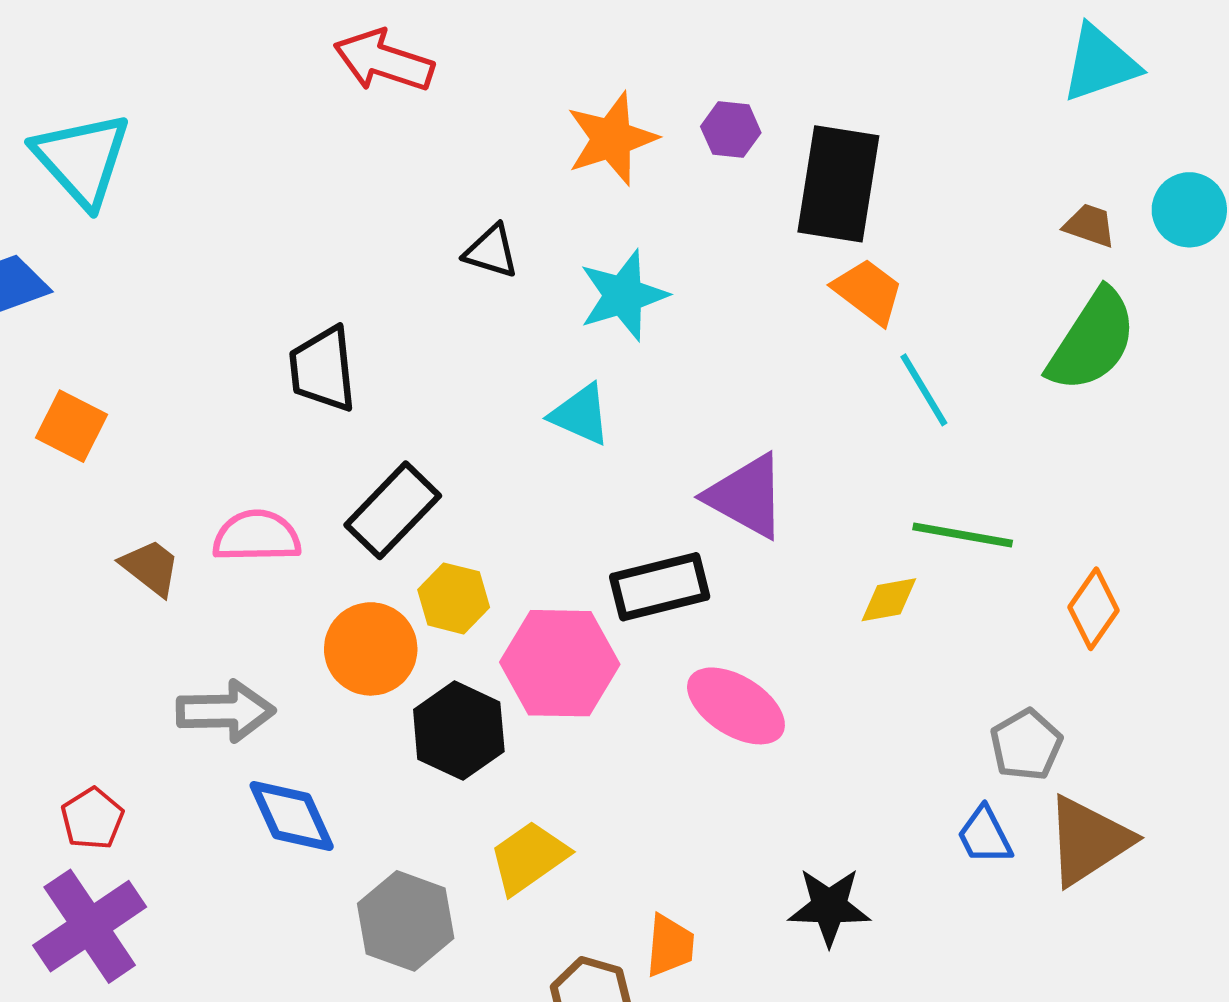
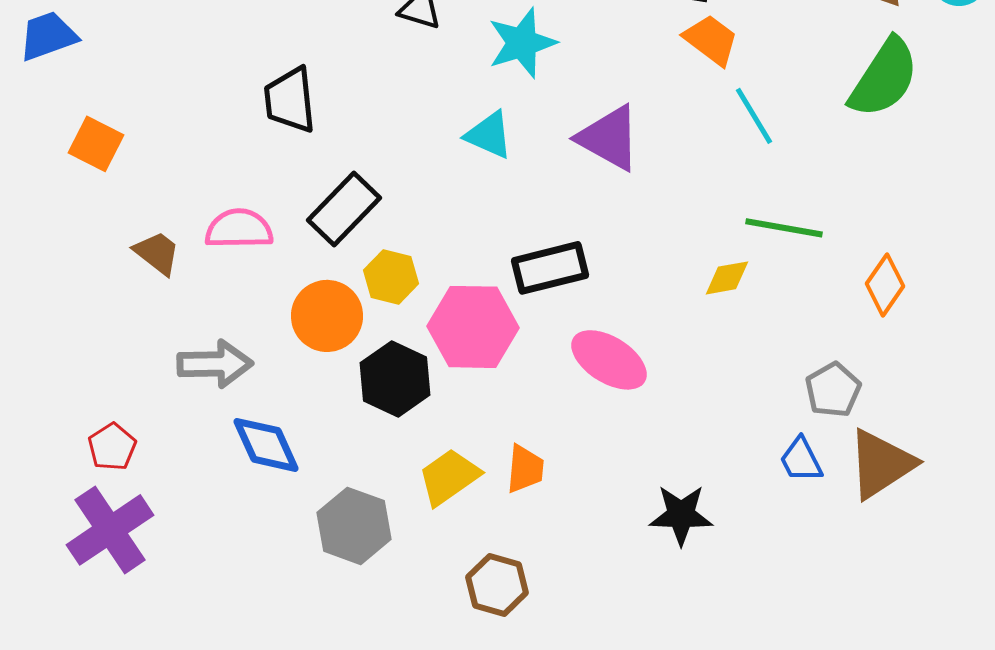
purple triangle: (746, 496) -> (609, 138), moved
orange trapezoid: (670, 946) -> (525, 469), moved

